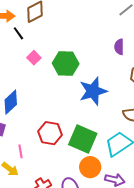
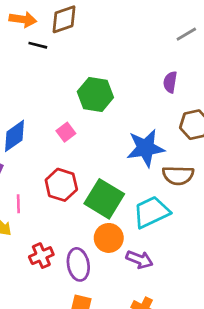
black line: (18, 33) -> (38, 45), turned -48
pink square: (34, 58) -> (66, 132), moved
blue star: (93, 91) -> (146, 148), moved

